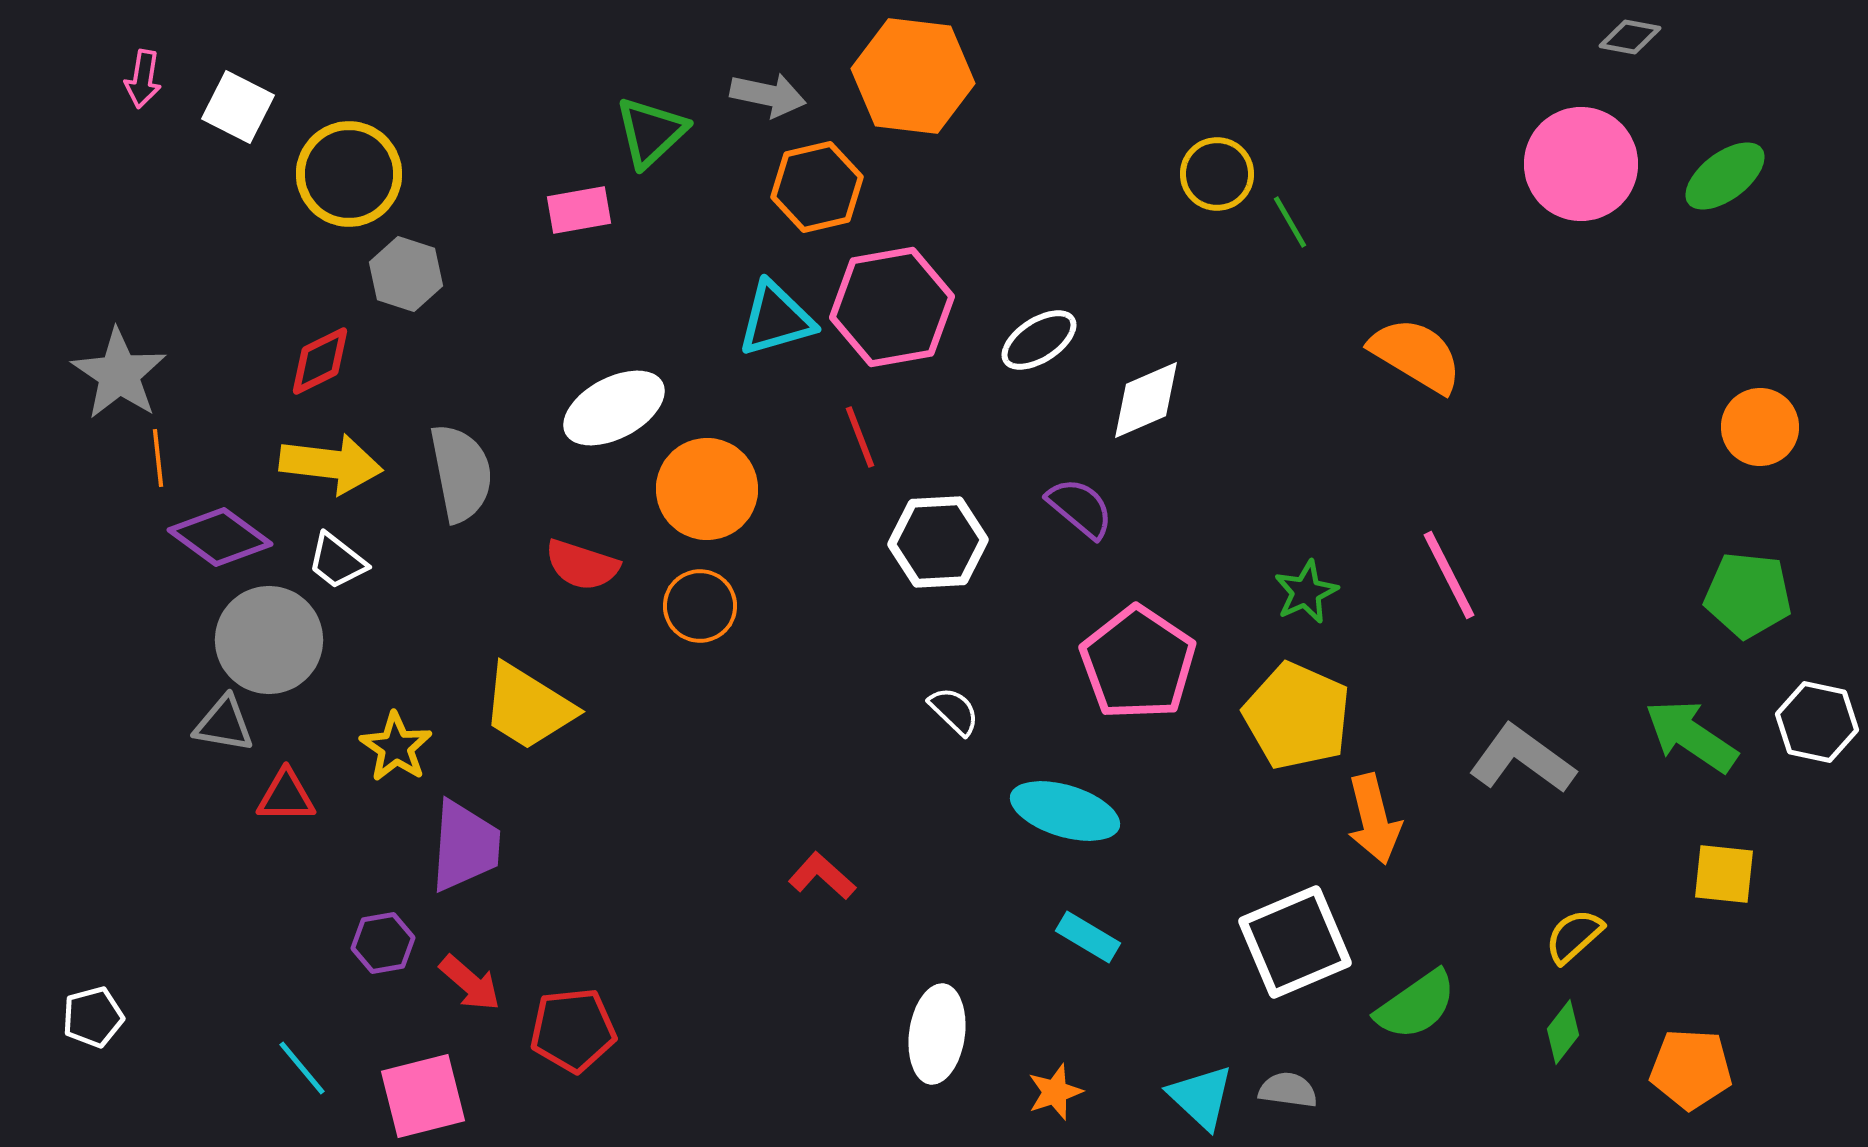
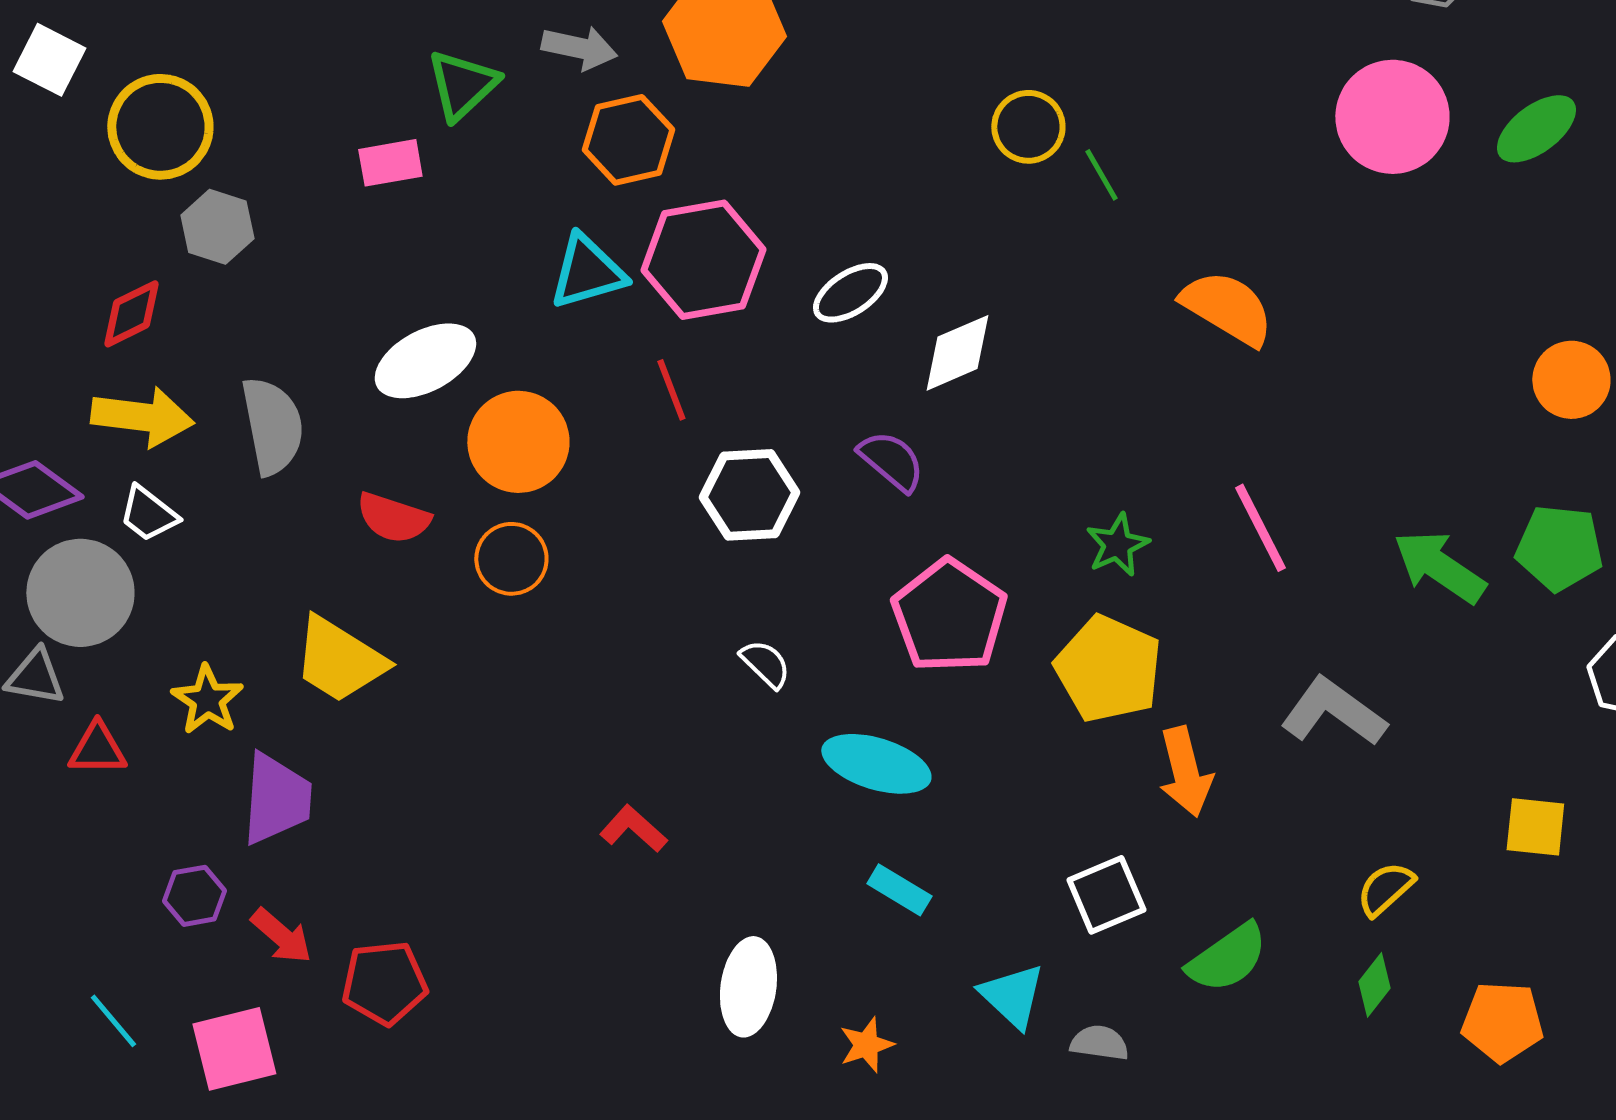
green arrow: (1691, 736) -> (1439, 567), moved
white square: (1295, 942) -> (1106, 895), size x0.7
cyan triangle: (1201, 1097) -> (1012, 996), moved

